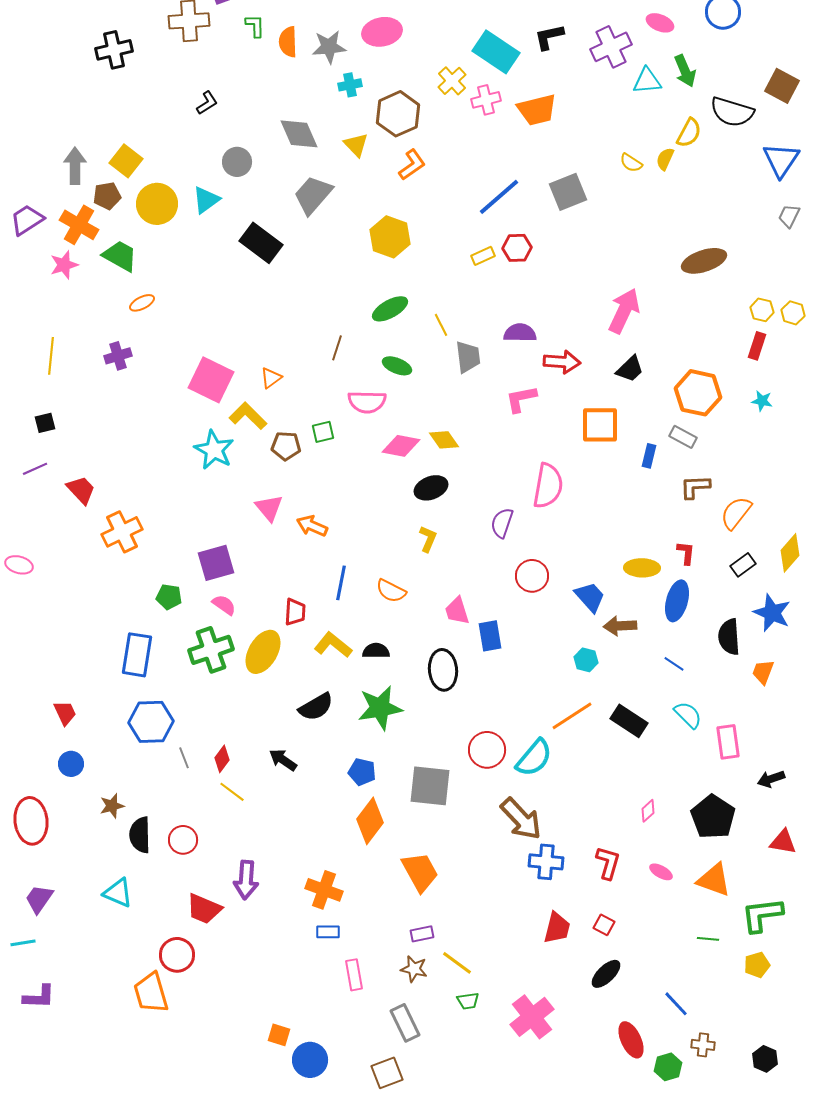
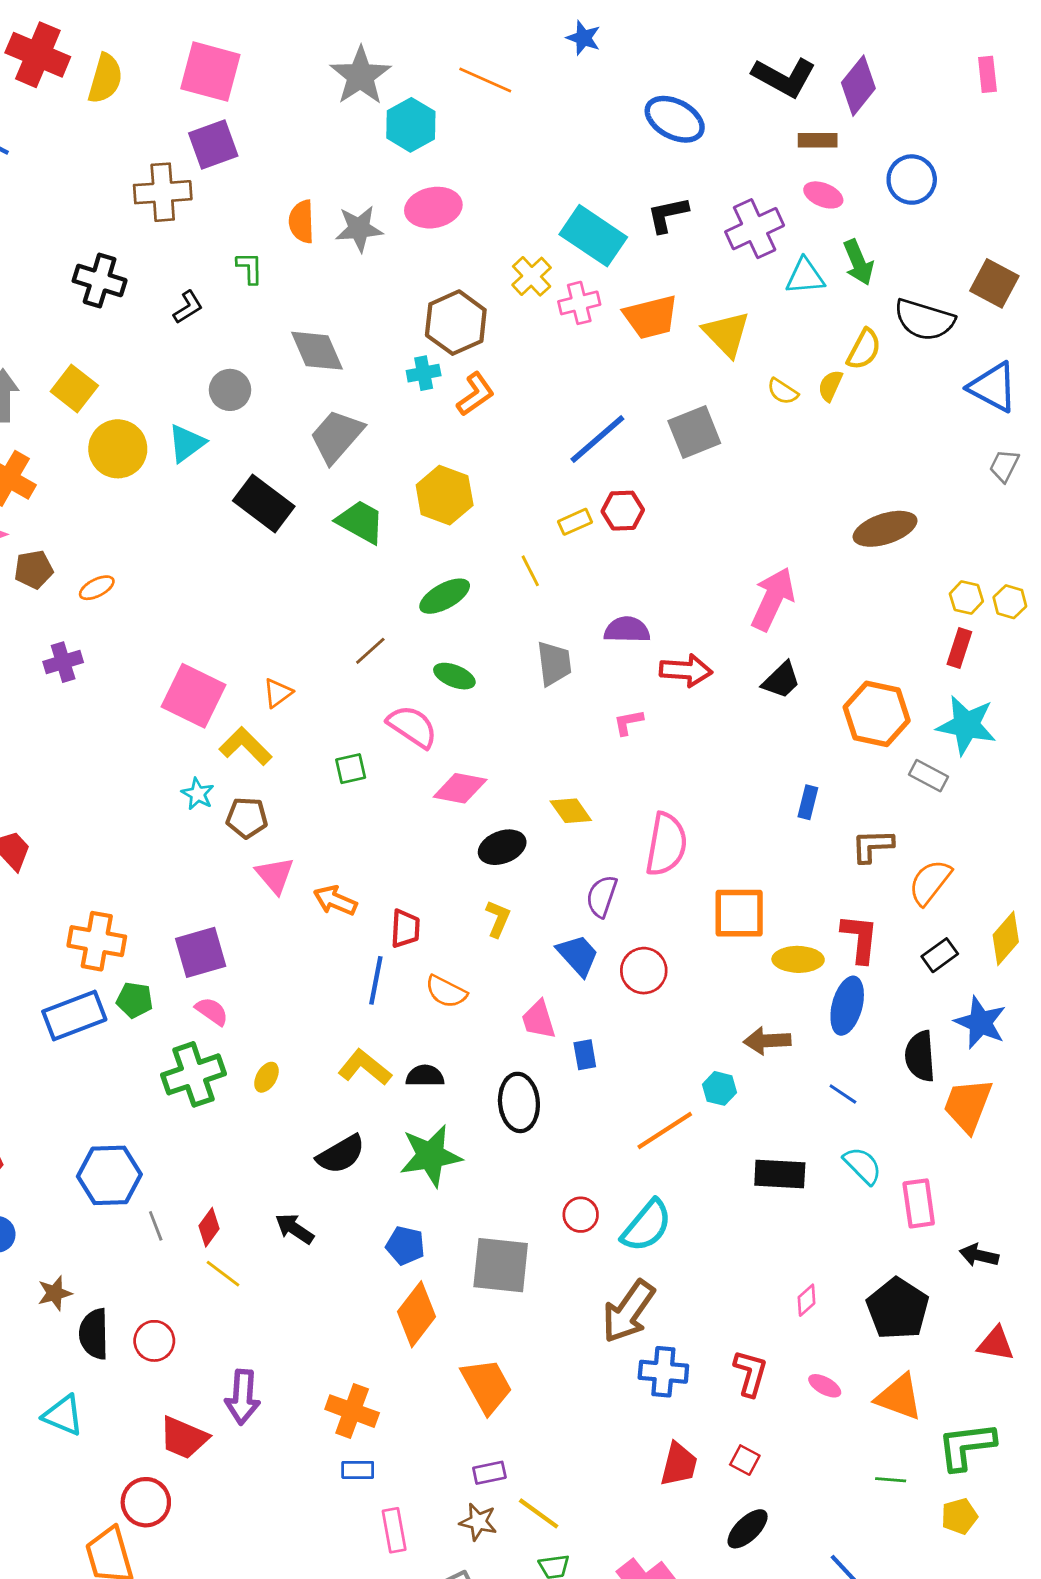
green L-shape: (255, 26) -> (250, 268), moved
black cross: (114, 50) -> (100, 281), moved, turned 30
cyan cross: (350, 85) -> (424, 373), moved
yellow triangle: (356, 145) -> (727, 334), moved, size x1.4
blue triangle: (781, 160) -> (993, 387), turned -36
brown pentagon: (107, 196) -> (34, 569), moved
green trapezoid: (120, 256) -> (360, 522), moved
yellow line: (441, 325) -> (530, 571), moved
brown line: (337, 348) -> (370, 651), turned 30
pink L-shape: (521, 399) -> (628, 722), size x0.7
cyan star: (762, 401) -> (966, 725), size x2.0
pink semicircle: (367, 402) -> (412, 727), turned -147
orange square: (600, 425) -> (739, 913), moved
gray rectangle: (683, 437) -> (929, 776), moved
yellow diamond: (444, 440) -> (571, 811), moved
brown pentagon: (286, 446) -> (247, 818), moved
cyan star: (214, 450) -> (198, 794), size x0.6
orange cross: (122, 532) -> (97, 941), moved, turned 36
red L-shape: (686, 553) -> (860, 938), size x1.5
blue trapezoid: (590, 597) -> (578, 955), moved
red trapezoid: (295, 612) -> (405, 929), moved
blue rectangle: (490, 636) -> (585, 1055), size x0.7
yellow ellipse: (263, 652) -> (266, 1077), size x0.5
blue rectangle: (137, 655) -> (74, 1015), moved, turned 60
orange trapezoid: (763, 672) -> (968, 1105), size x1.6
orange line: (572, 716) -> (665, 1131), moved
black rectangle: (629, 721) -> (780, 1174), turned -30
red circle: (487, 750) -> (581, 1215), size x0.7
black arrow: (771, 779) -> (979, 1255), turned 32
brown arrow: (521, 819) -> (628, 1311), turned 78

